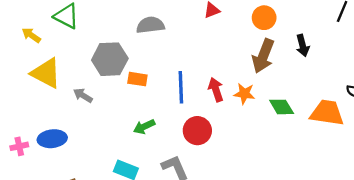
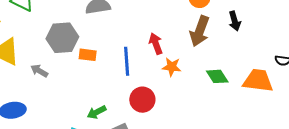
red arrow: (216, 90) -> (156, 44), moved
orange star: (244, 94) -> (172, 67), moved
green arrow: (144, 127) -> (97, 112), moved

